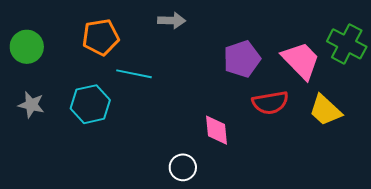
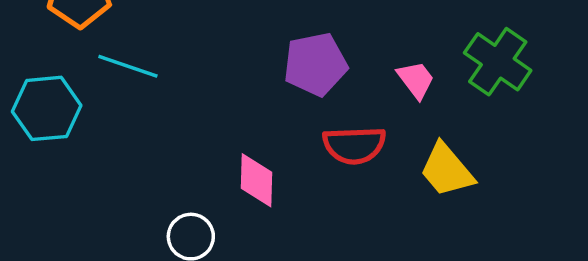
pink trapezoid: (301, 60) -> (416, 80), size x0.6

